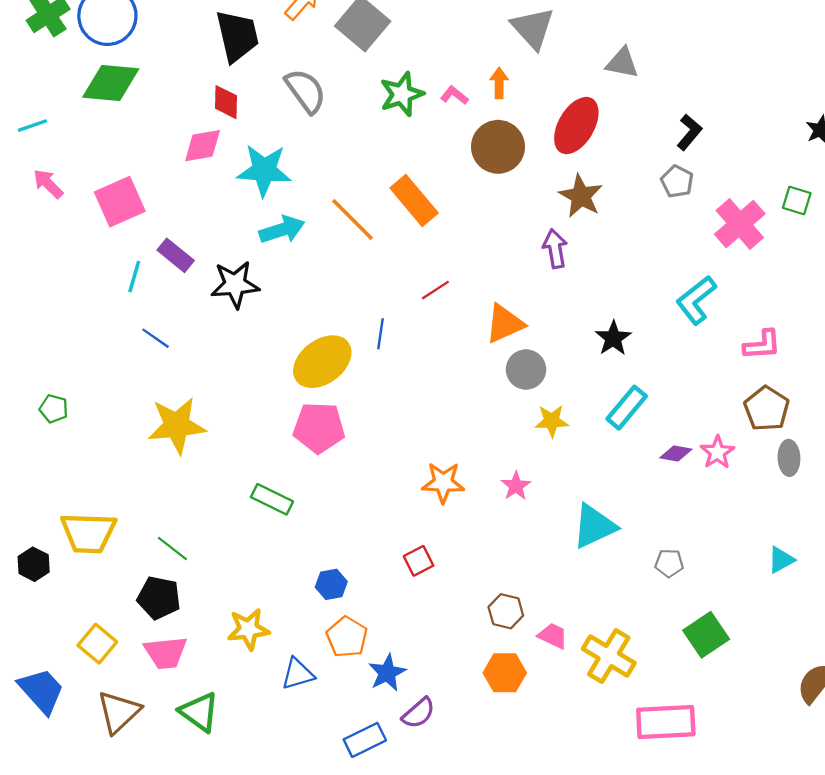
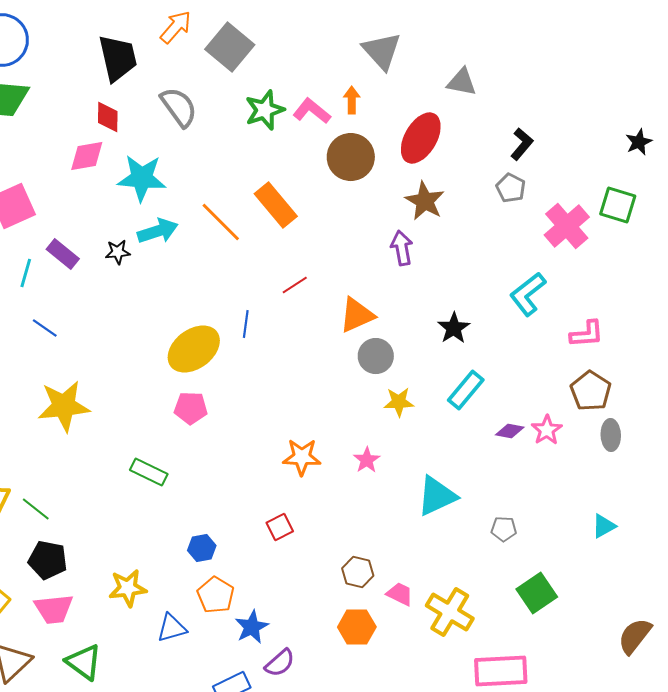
pink L-shape: (454, 95) -> (312, 111), size x1.5
green square: (797, 201) -> (618, 205), size x1.4
black star: (235, 284) -> (118, 252), moved, size x0.6
pink pentagon: (319, 428) -> (191, 408), size x0.7
green line: (172, 549) -> (36, 509), moved

